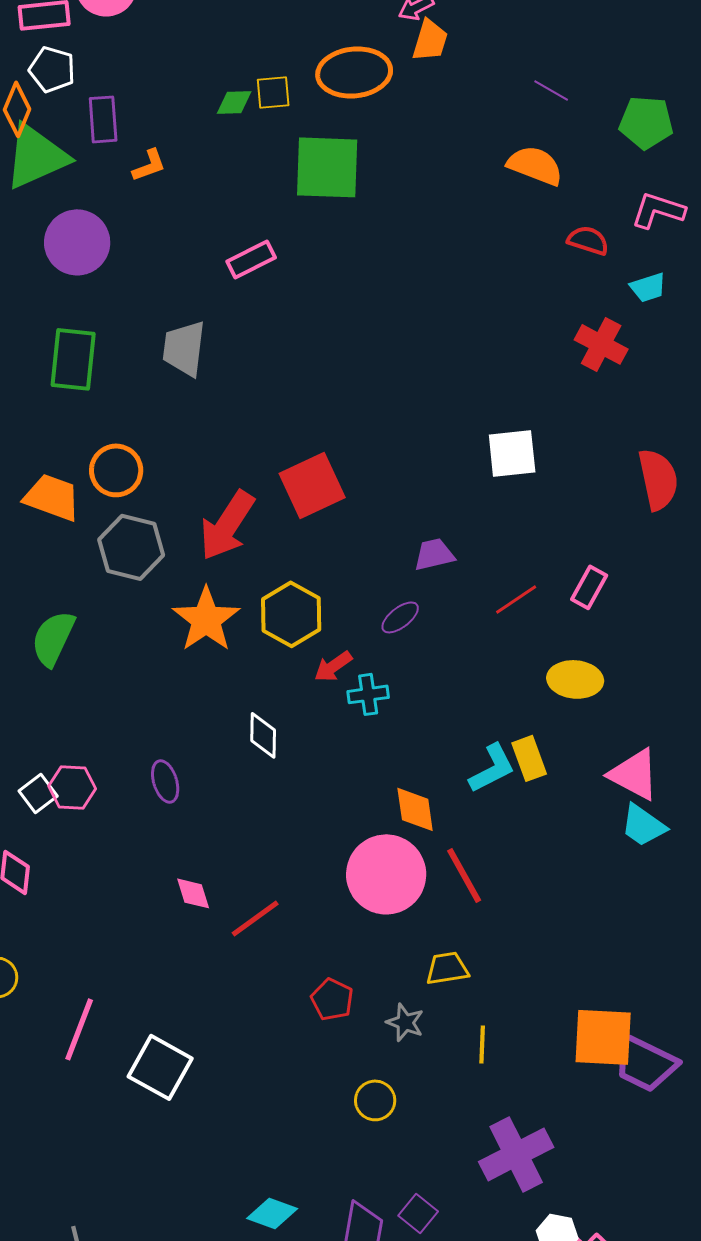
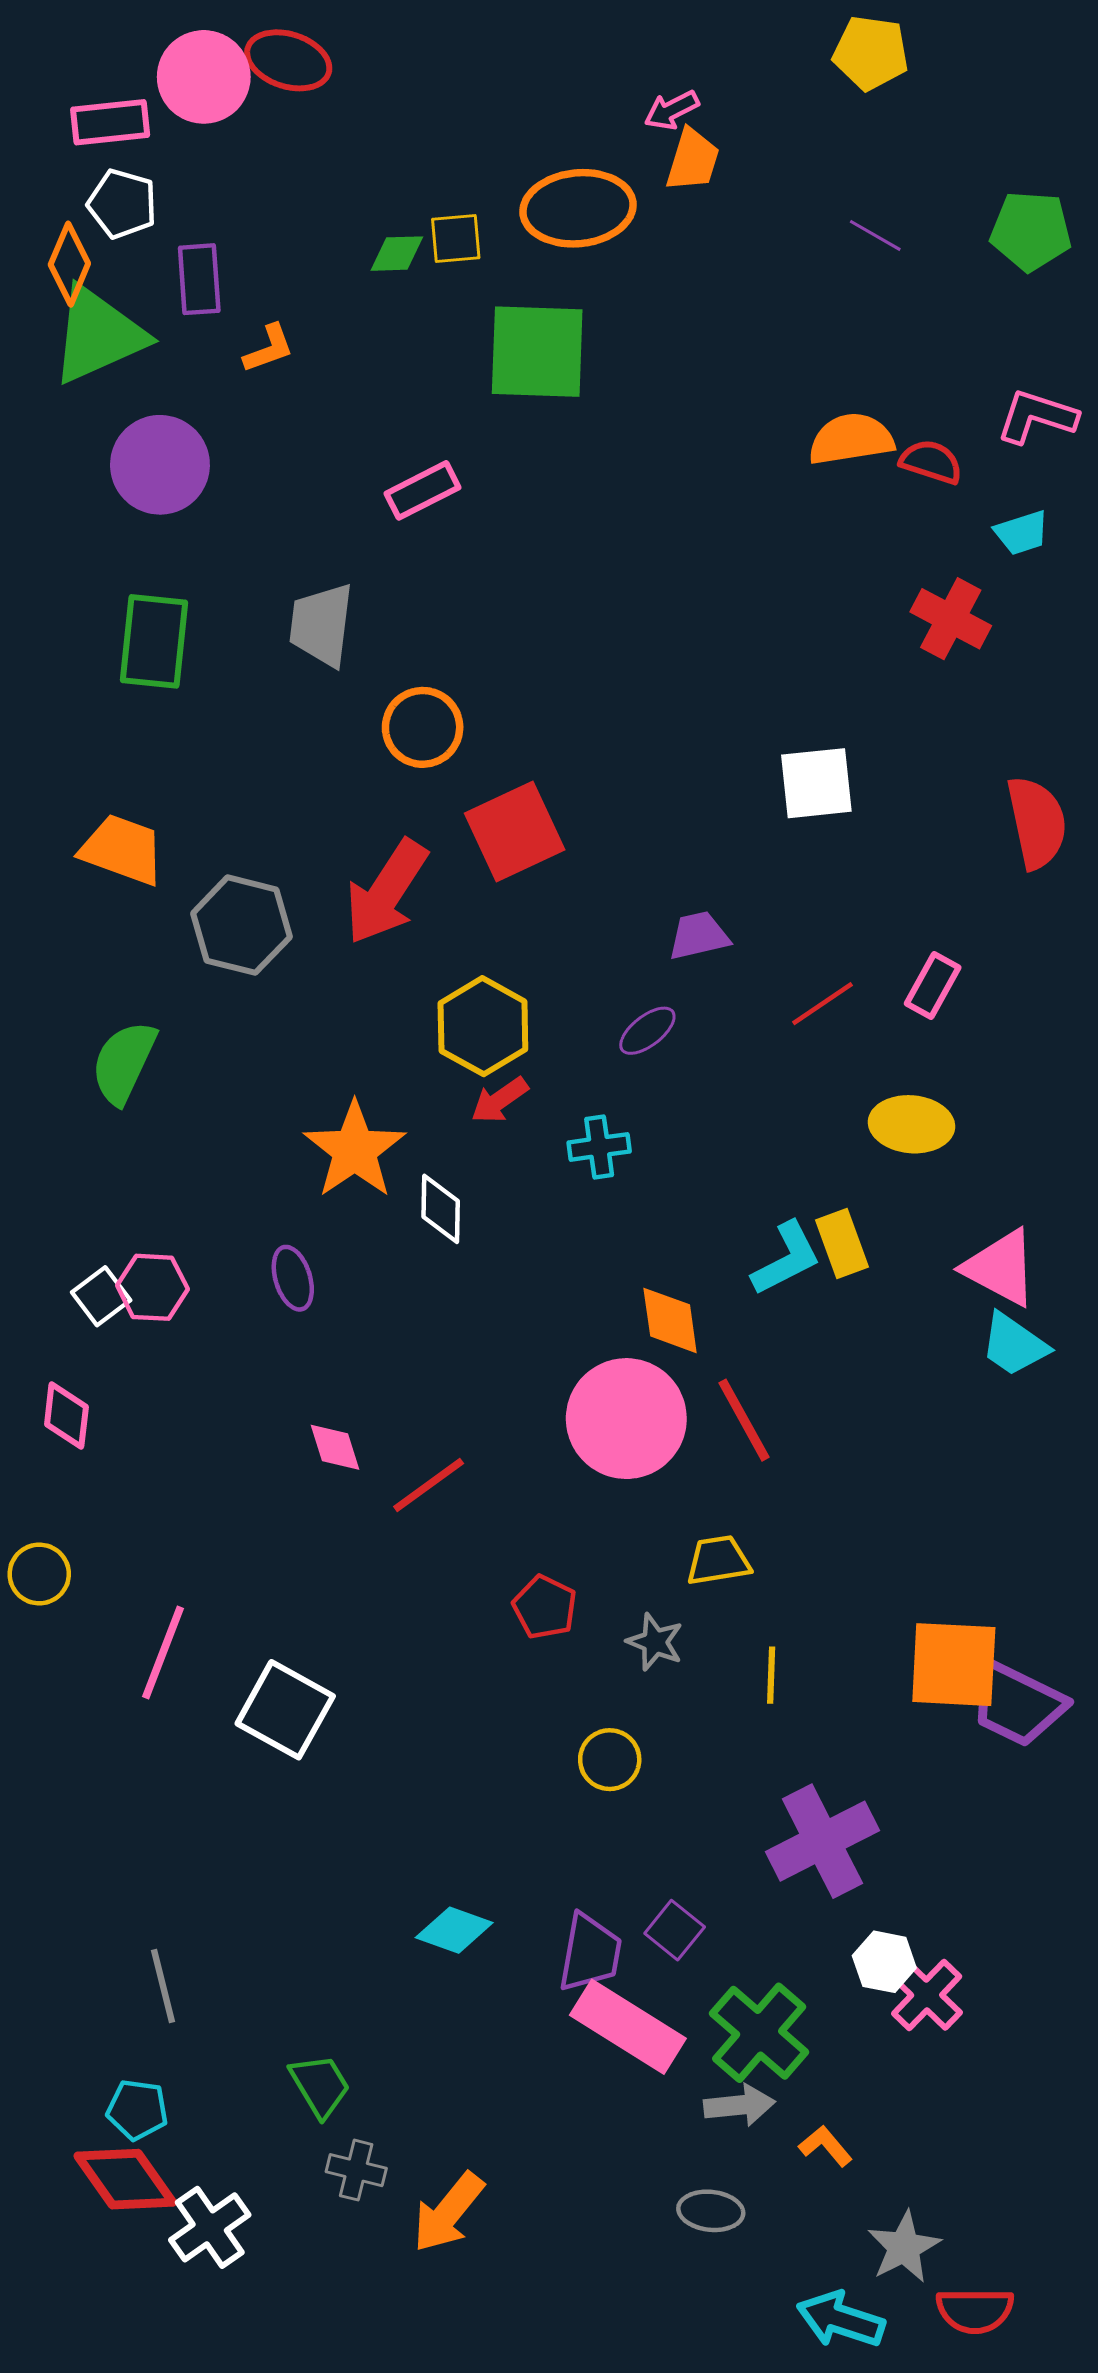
green pentagon: (646, 122) -> (1031, 231), moved
orange semicircle: (535, 165) -> (851, 439), moved, turned -30
orange circle: (116, 470) -> (423, 727), moved
orange star: (206, 619) -> (355, 1150), moved
red arrow: (333, 666) -> (500, 1100), moved

